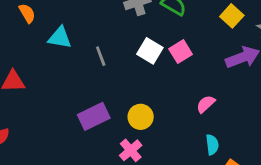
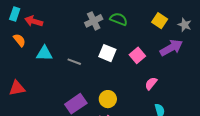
pink square: (181, 52) -> (137, 55), moved
gray line: (101, 56) -> (74, 62), turned -40

